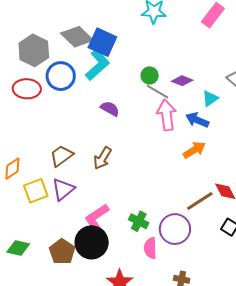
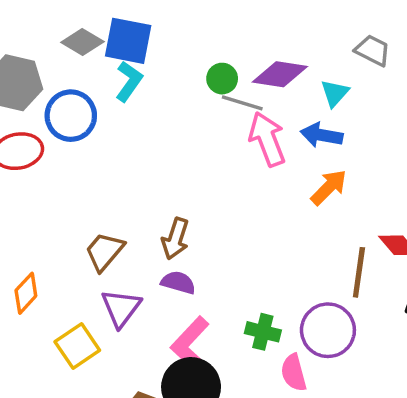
gray diamond: (77, 37) -> (82, 42), size x0.7
cyan L-shape: (97, 65) -> (129, 81), size x0.7
purple diamond: (182, 81) -> (280, 74), size x1.4
purple semicircle: (110, 109) -> (178, 282), moved
yellow square: (36, 191) -> (77, 346), moved
brown line: (200, 201) -> (359, 272), turned -36

